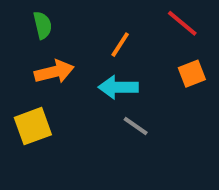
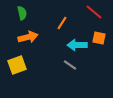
orange square: (192, 74) -> (99, 38), turned 32
cyan arrow: (118, 87) -> (77, 45), moved

